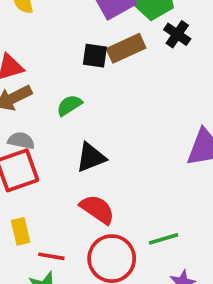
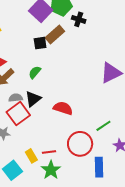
black triangle: (91, 157) -> (33, 99), moved
red semicircle: (97, 209) -> (63, 108), moved
yellow rectangle: (21, 231) -> (31, 156), moved

